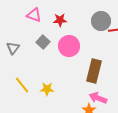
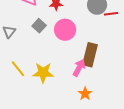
yellow star: (47, 89) -> (43, 73), size x1.5
pink arrow: (98, 98) -> (79, 68), moved, turned 96

